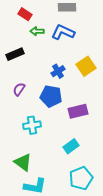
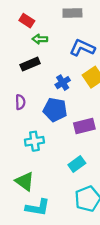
blue L-shape: (63, 32) -> (82, 48), moved
black rectangle: (15, 54) -> (30, 64), moved
purple semicircle: (19, 89) -> (20, 102), turned 144

